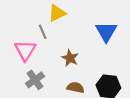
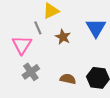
brown star: (70, 58) -> (63, 37), moved

